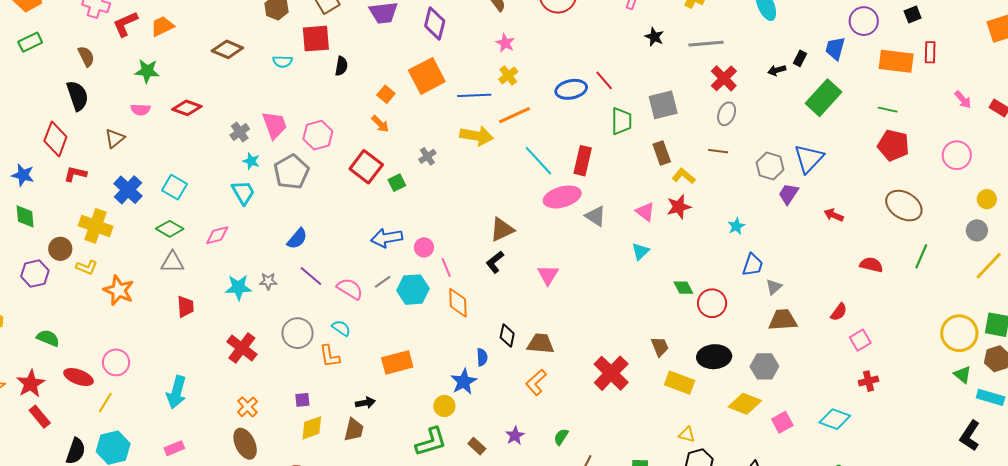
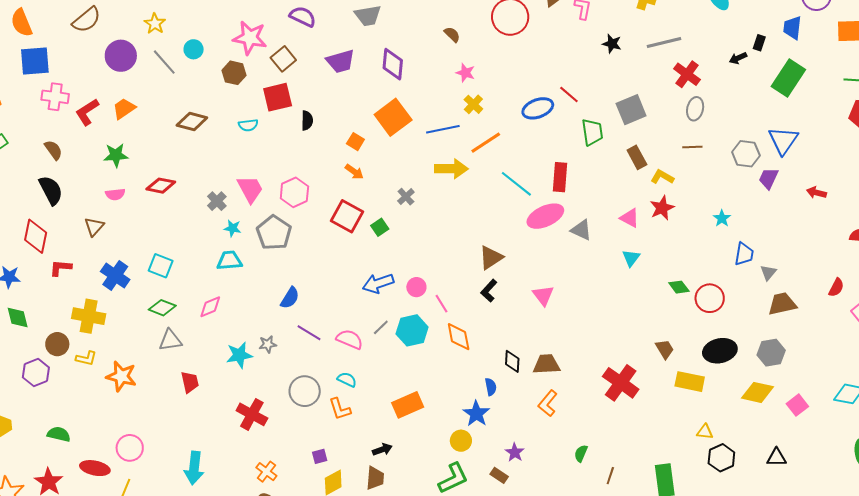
cyan trapezoid: (243, 192) -> (229, 260), turned -56
purple star: (515, 436) -> (515, 452), moved

